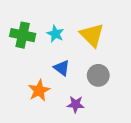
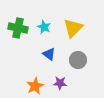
yellow triangle: (92, 35) -> (73, 28), turned 30
orange star: (39, 90) -> (35, 86), moved

